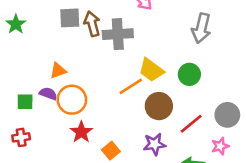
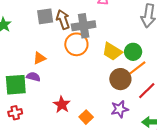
green circle: (189, 74) -> (133, 52), moved
orange line: (131, 86) -> (137, 68), moved
orange circle: (72, 100) -> (76, 44), moved
green square: (25, 102) -> (16, 85), size x1.6

